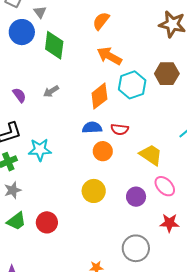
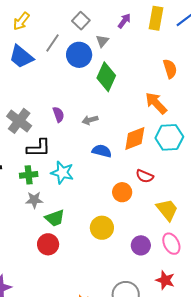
orange semicircle: (101, 21) -> (170, 69), moved, turned 108
blue semicircle: (92, 128) -> (102, 151), moved
gray star: (13, 190) -> (34, 200), moved
green trapezoid: (16, 221) -> (55, 218), moved

